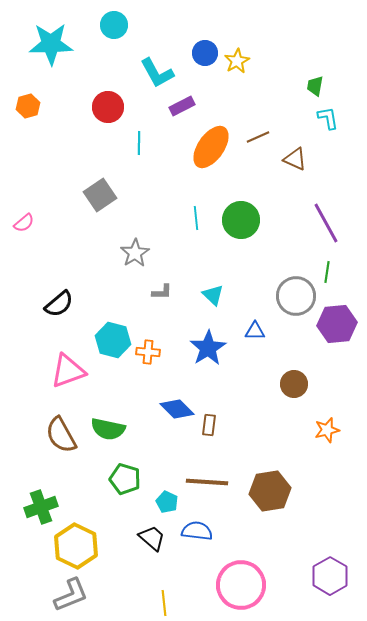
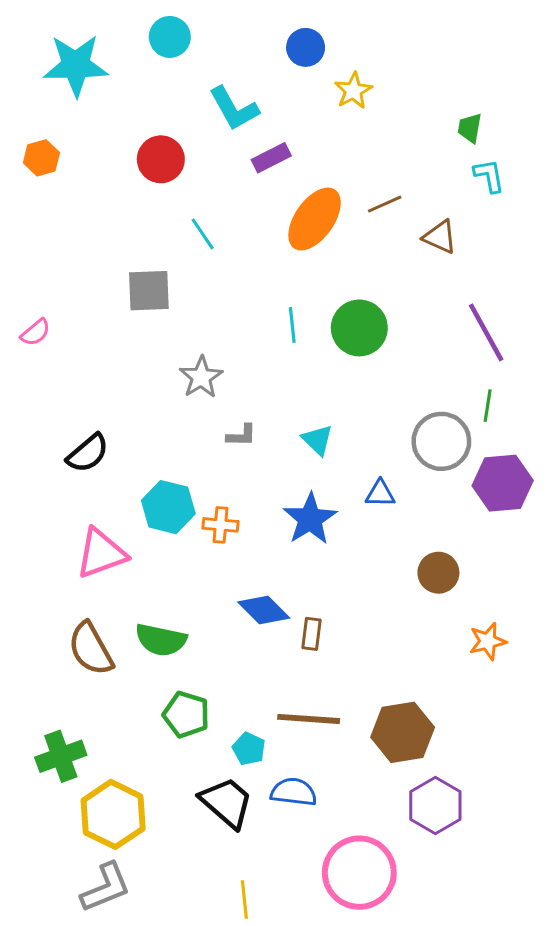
blue circle: (205, 53) -> (306, 47), moved
cyan line: (139, 143) -> (203, 234), moved, turned -35
gray square: (100, 195) -> (149, 291), turned 32
black trapezoid: (152, 538) -> (226, 802), size x1.4
purple hexagon: (330, 576) -> (435, 805), moved

